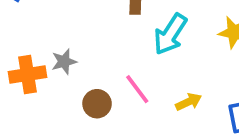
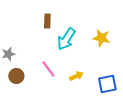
brown circle: (97, 104) -> (16, 76), moved

